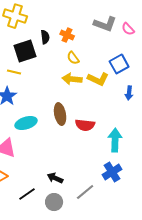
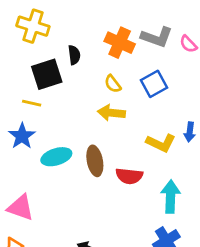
orange cross: (67, 35) -> (120, 43), moved, size x1.5
blue square: (119, 64) -> (154, 84), moved
yellow L-shape: (98, 79) -> (161, 143), moved
cyan ellipse: (26, 123) -> (56, 157), moved

